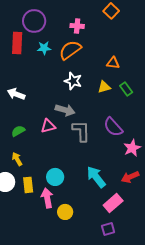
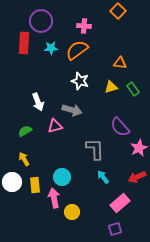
white arrow: (16, 94) -> (38, 102), moved, turned -132
gray L-shape: (81, 131) -> (95, 149), moved
cyan arrow: (96, 177) -> (103, 177), size x0.6

